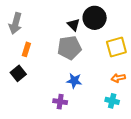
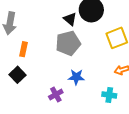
cyan cross: (112, 101) -> (109, 95), moved
purple cross: (60, 102) -> (56, 95), moved, turned -32

